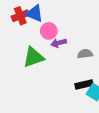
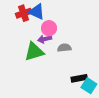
purple arrow: (59, 43) -> (45, 39), moved
gray semicircle: (85, 54) -> (64, 48), moved

